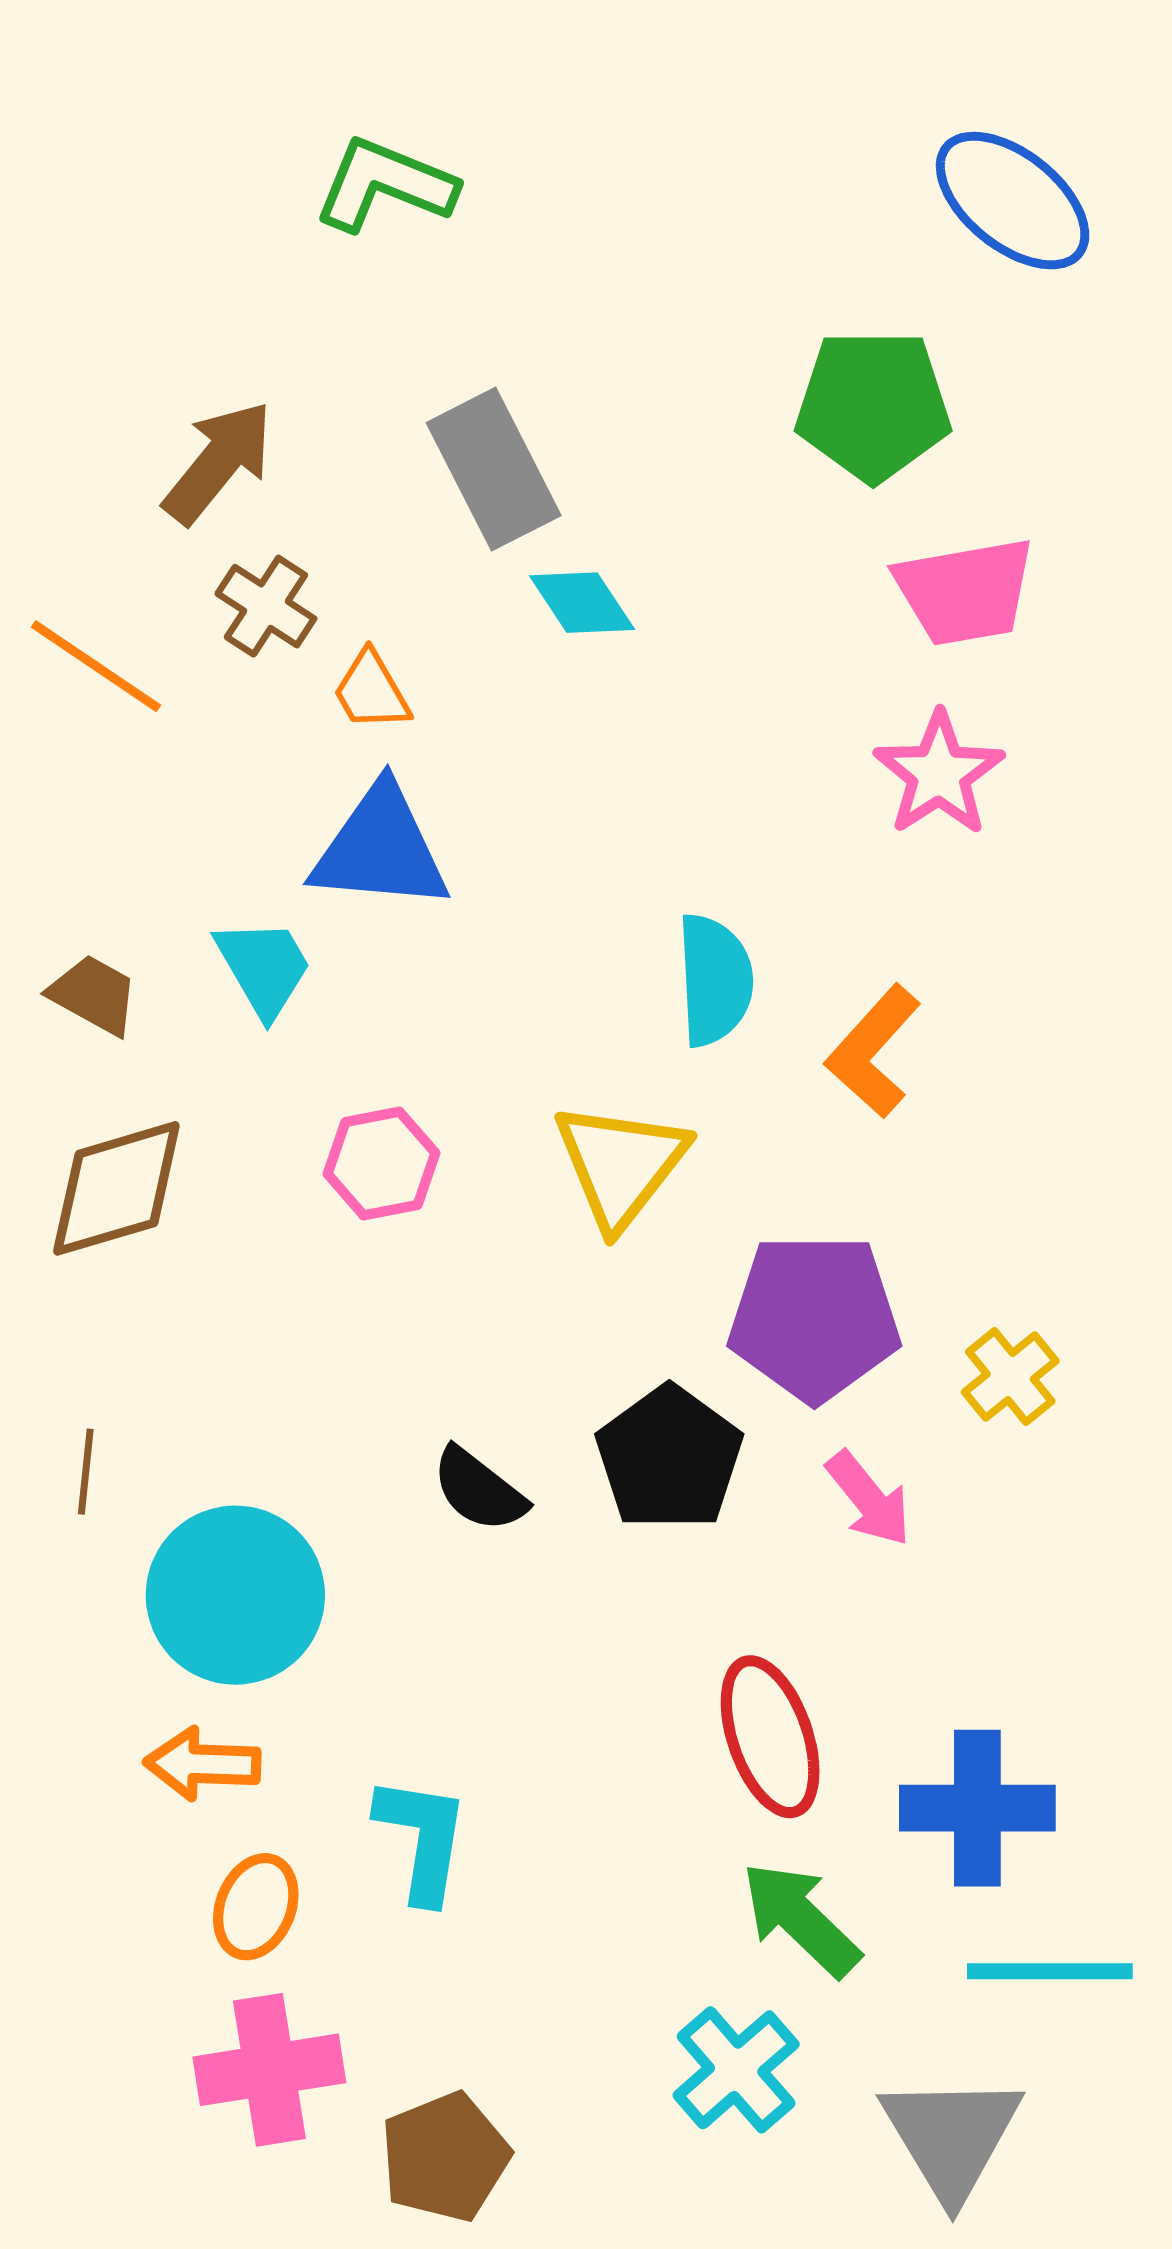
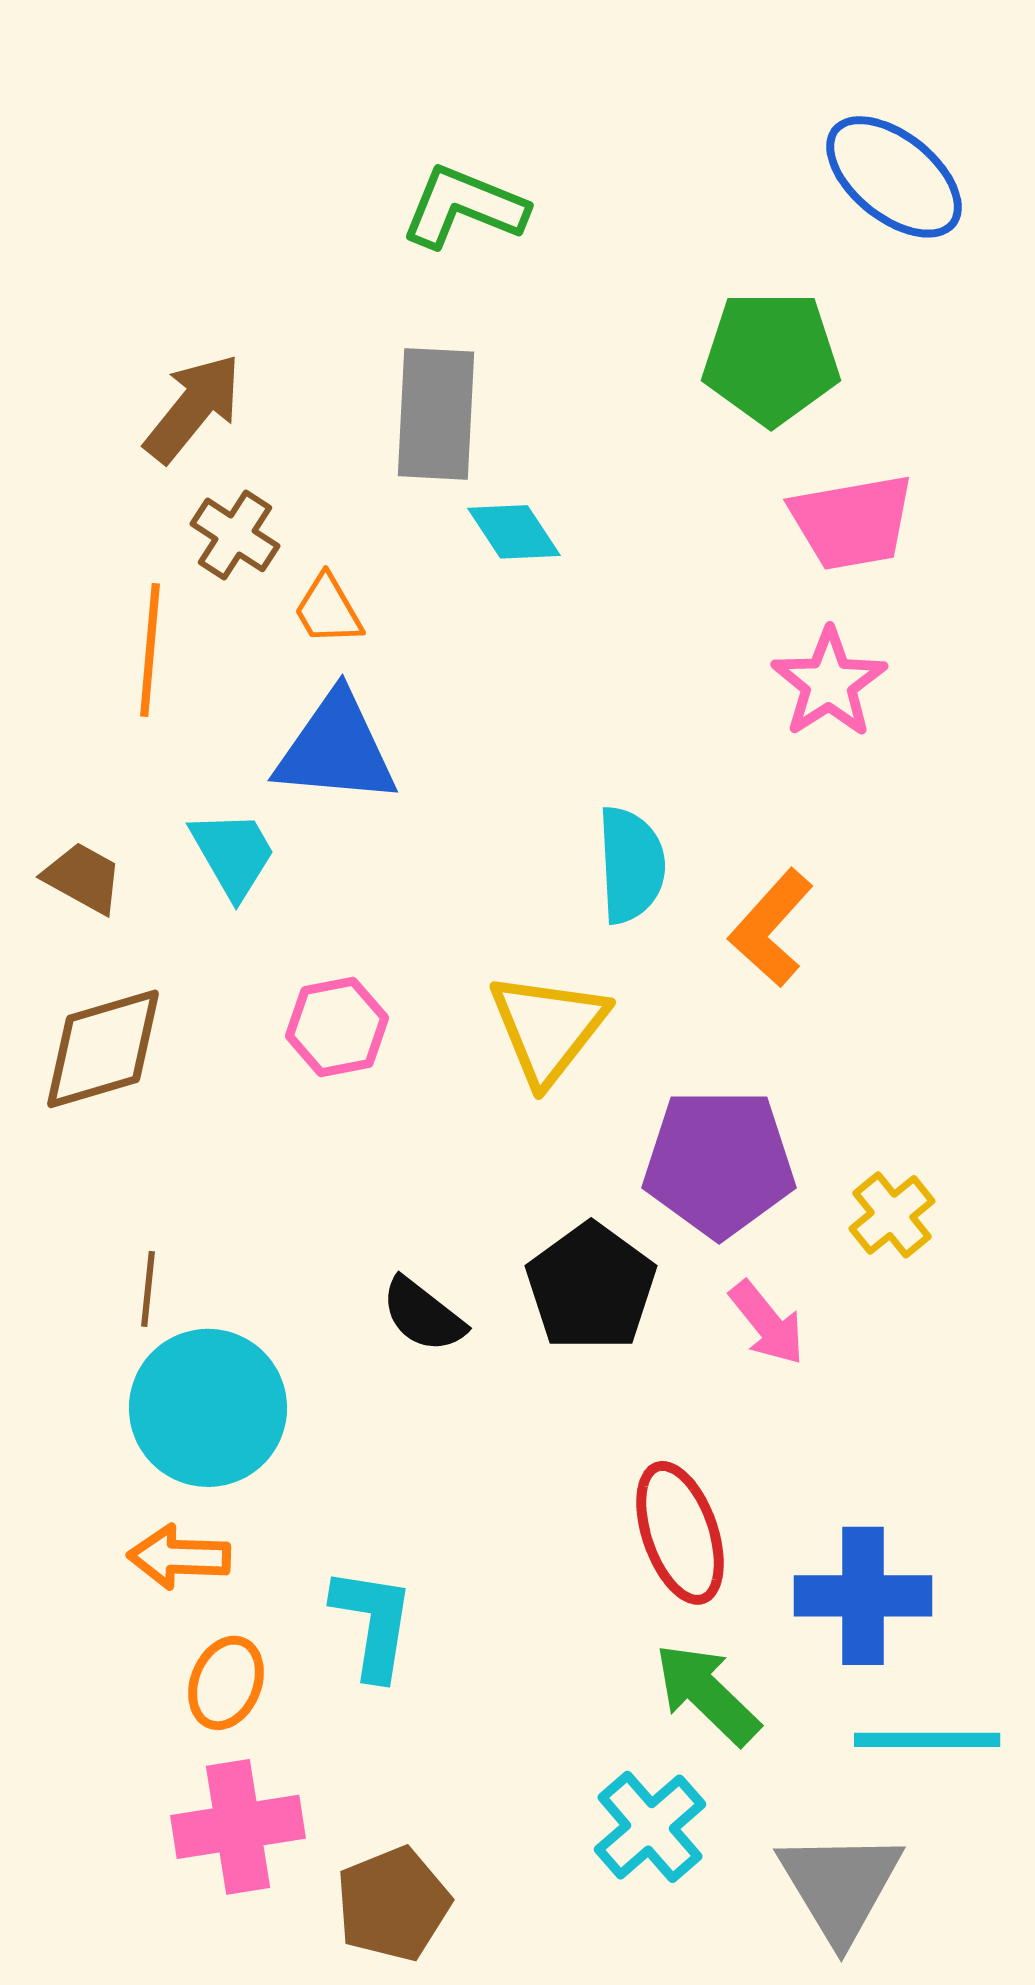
green L-shape: (385, 185) -> (464, 207), moved
gray rectangle: (494, 469) -> (436, 414), turned 30
orange line: (96, 666) -> (150, 650), moved, turned 61
brown line: (86, 1472) -> (148, 1289), moved

